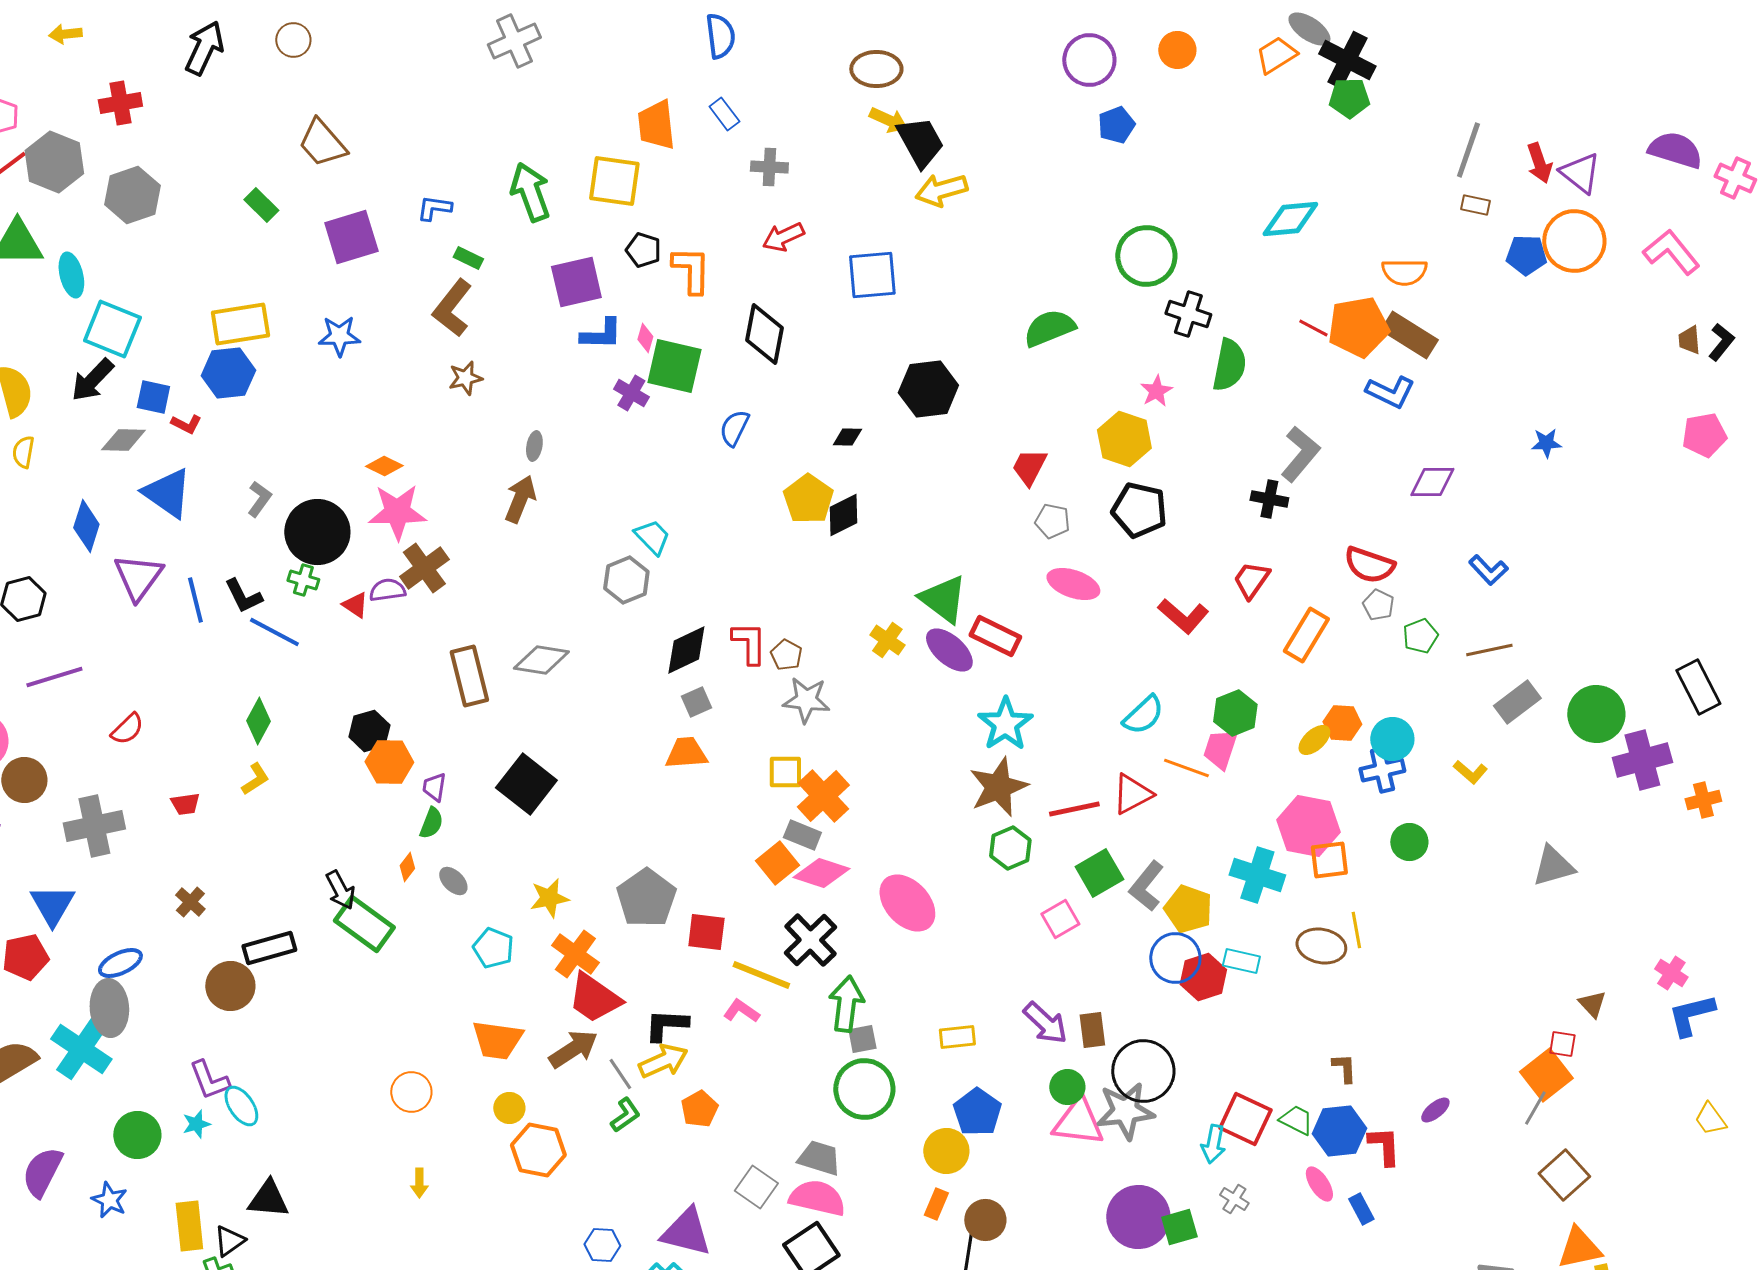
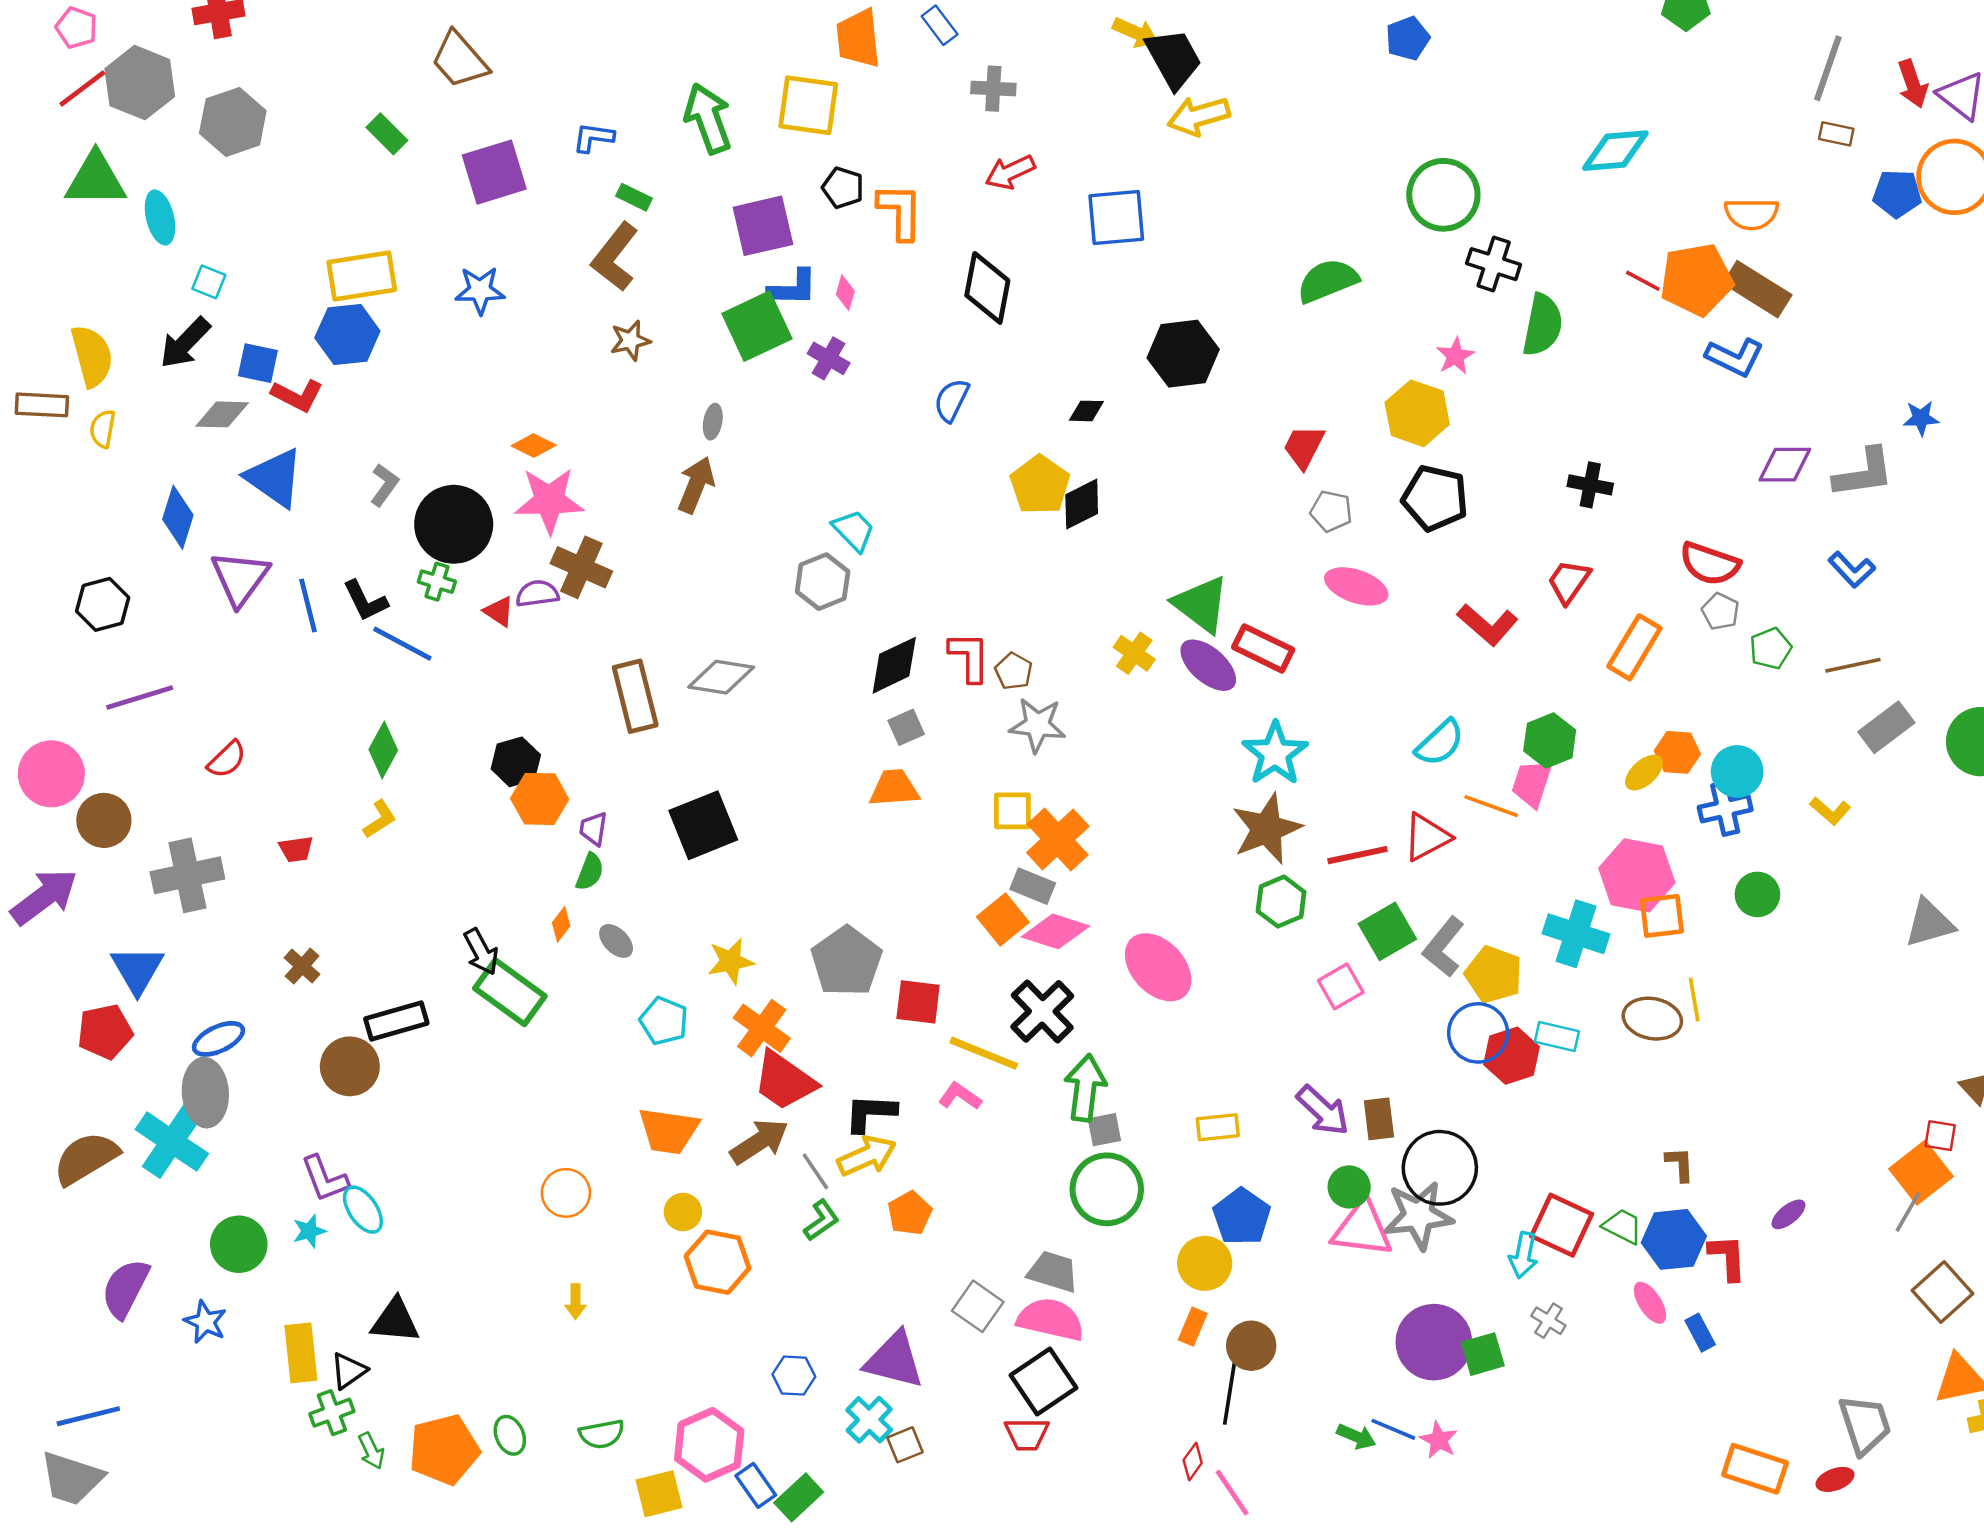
cyan square: (112, 329) -> (209, 282), size x0.5
green square: (674, 366) -> (757, 326), moved, turned -38
red L-shape: (186, 424) -> (297, 395), size x1.4
gray L-shape: (1300, 454) -> (1864, 473), moved, turned 42
brown cross: (424, 568) -> (581, 567), turned -30
black square: (526, 784) -> (703, 825), turned 30

